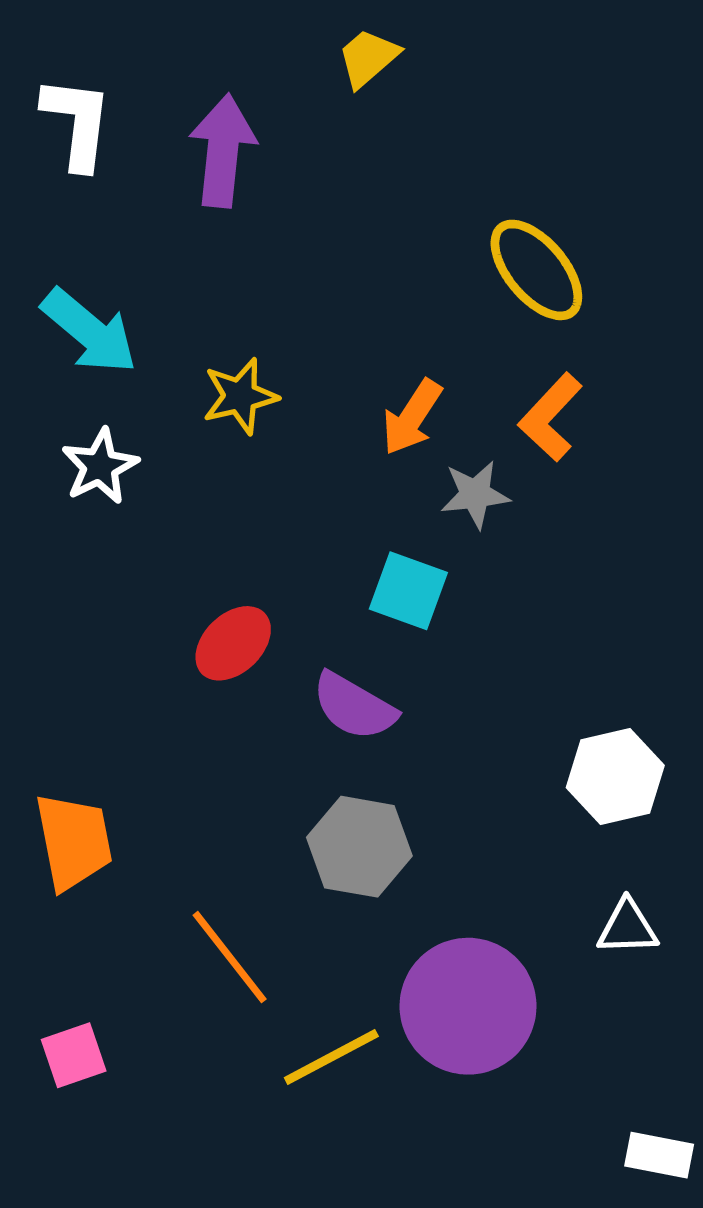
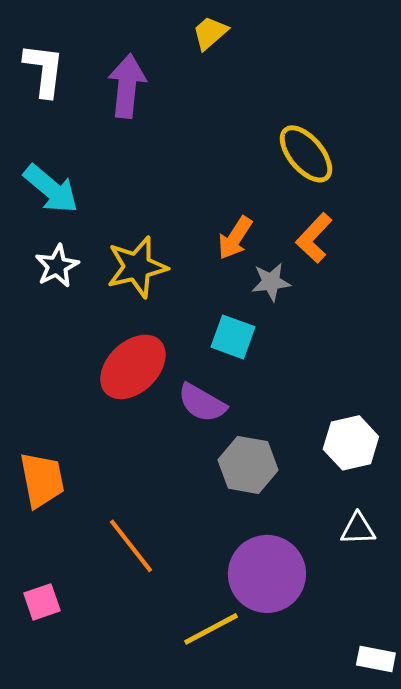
yellow star: (240, 396) -> (137, 267), moved, size x1.4
red ellipse: (233, 643) -> (133, 367), size x1.5
gray hexagon: (359, 847) -> (248, 465), moved
yellow line: (331, 1057) -> (211, 629), moved

